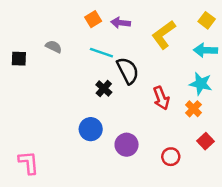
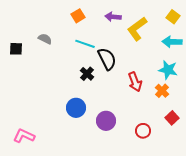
purple arrow: (121, 23) -> (113, 17), moved
pink L-shape: (28, 163) -> (24, 136), turned -60

